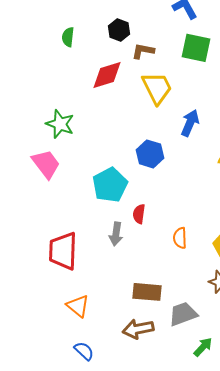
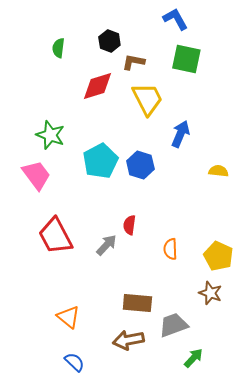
cyan pentagon: (110, 185) -> (100, 161), moved
gray arrow: (116, 234) -> (106, 245), turned -145
red trapezoid: (63, 251) -> (55, 236), moved, turned -30

